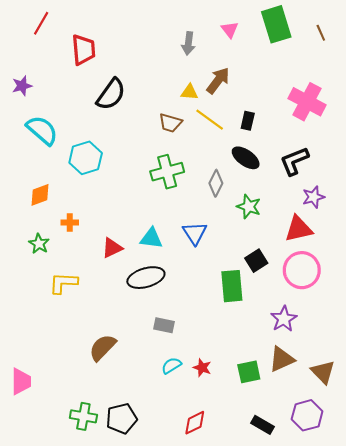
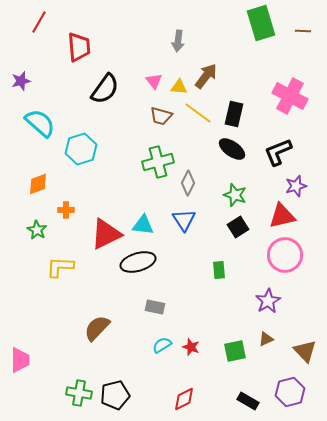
pink triangle: (230, 30) -> (154, 81), moved
brown line: (321, 33) -> (303, 31), turned -63
black rectangle: (248, 121) -> (234, 114), size x1.4
gray diamond: (216, 183) -> (188, 183), moved
red triangle: (112, 248) -> (106, 234), size x1.6
black square: (256, 261) -> (238, 227), moved
green rectangle: (232, 286) -> (219, 270), size x0.6
brown triangle: (282, 359) -> (266, 339), size x0.6

